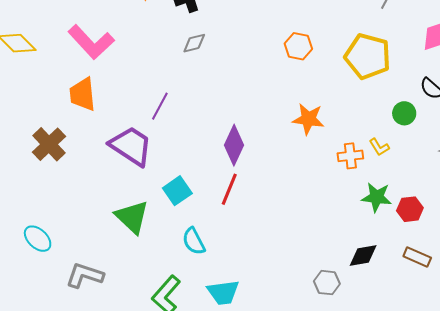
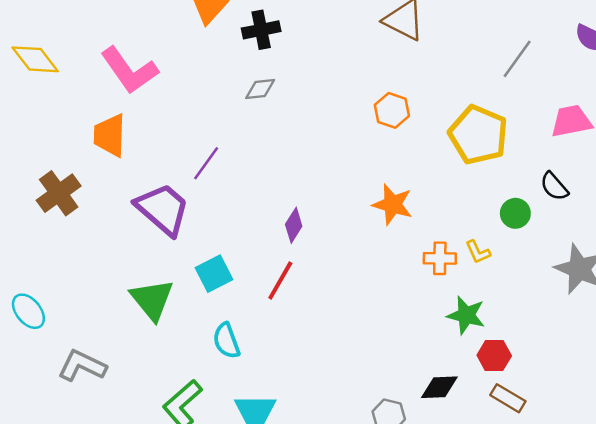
purple diamond: (234, 145) -> (294, 225), size x0.7
red hexagon: (410, 209) -> (494, 355), moved

